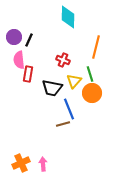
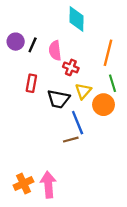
pink semicircle: (19, 60) -> (55, 51), moved
green line: (90, 74) -> (113, 83), moved
pink arrow: (43, 164) -> (48, 185), size x1.6

